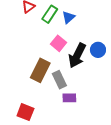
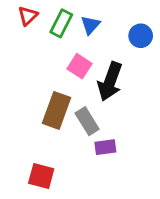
blue circle: (98, 50) -> (141, 36), moved

